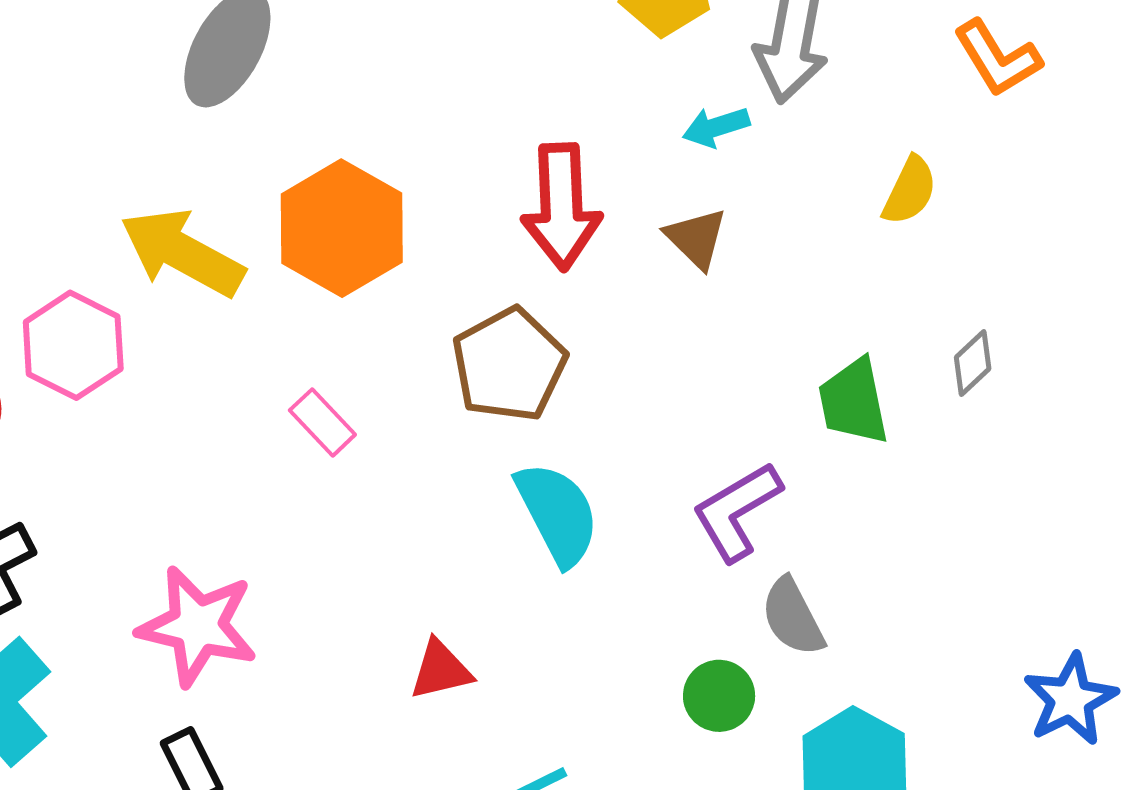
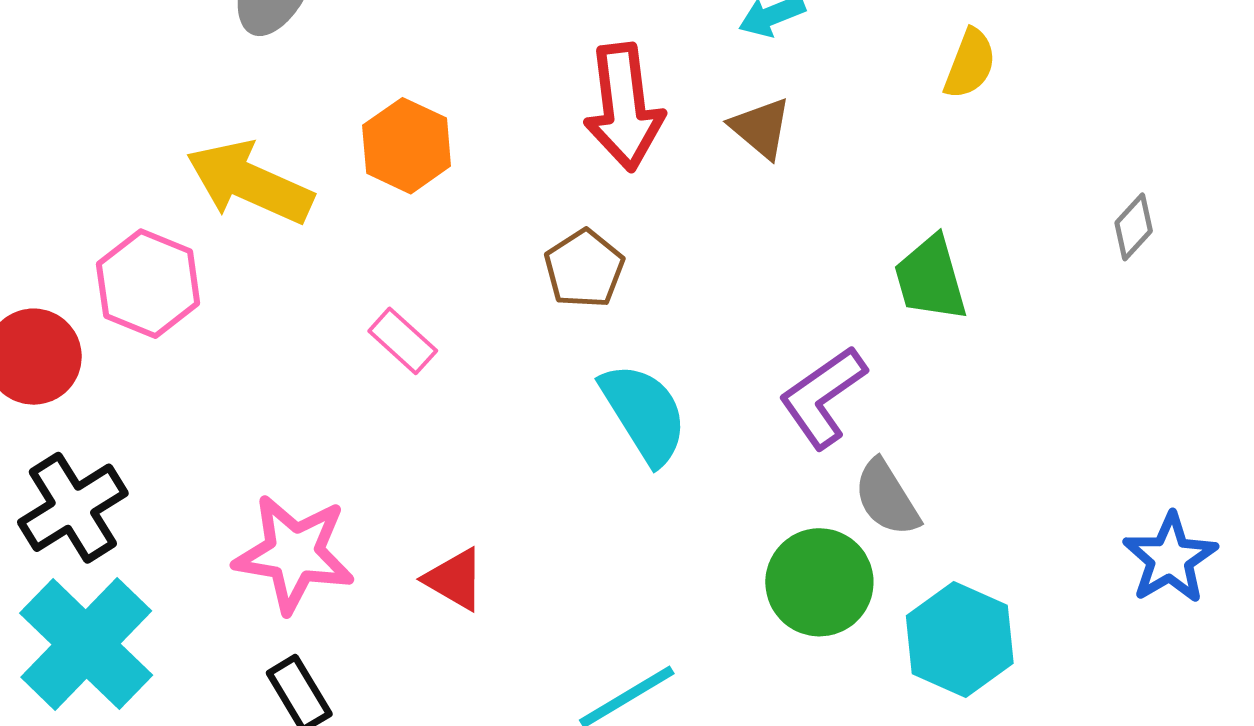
orange hexagon: (342, 228) -> (407, 146), size x0.7
gray diamond: (973, 363) -> (1134, 227), moved
brown pentagon: (509, 365) -> (584, 269), size x0.7
red triangle: (441, 670) -> (455, 579), moved, turned 48
green circle: (719, 696) -> (819, 582), size x1.5

